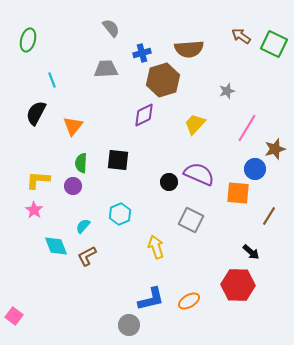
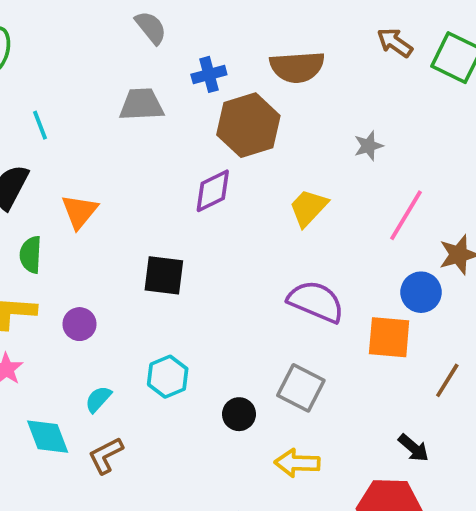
green semicircle: (81, 163) -> (31, 255), moved
black circle: (169, 182) -> (239, 414), moved
yellow arrow: (156, 247) -> (297, 463), moved, turned -70

